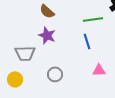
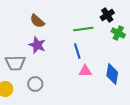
pink triangle: (99, 70) -> (85, 71), moved
gray circle: (55, 74) -> (35, 84), moved

